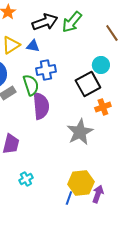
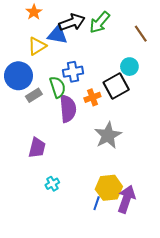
blue triangle: (33, 46) -> (58, 35), moved, size x1.5
orange cross: (103, 107) -> (92, 97), moved
purple arrow: (98, 194) -> (126, 199), size x1.5

